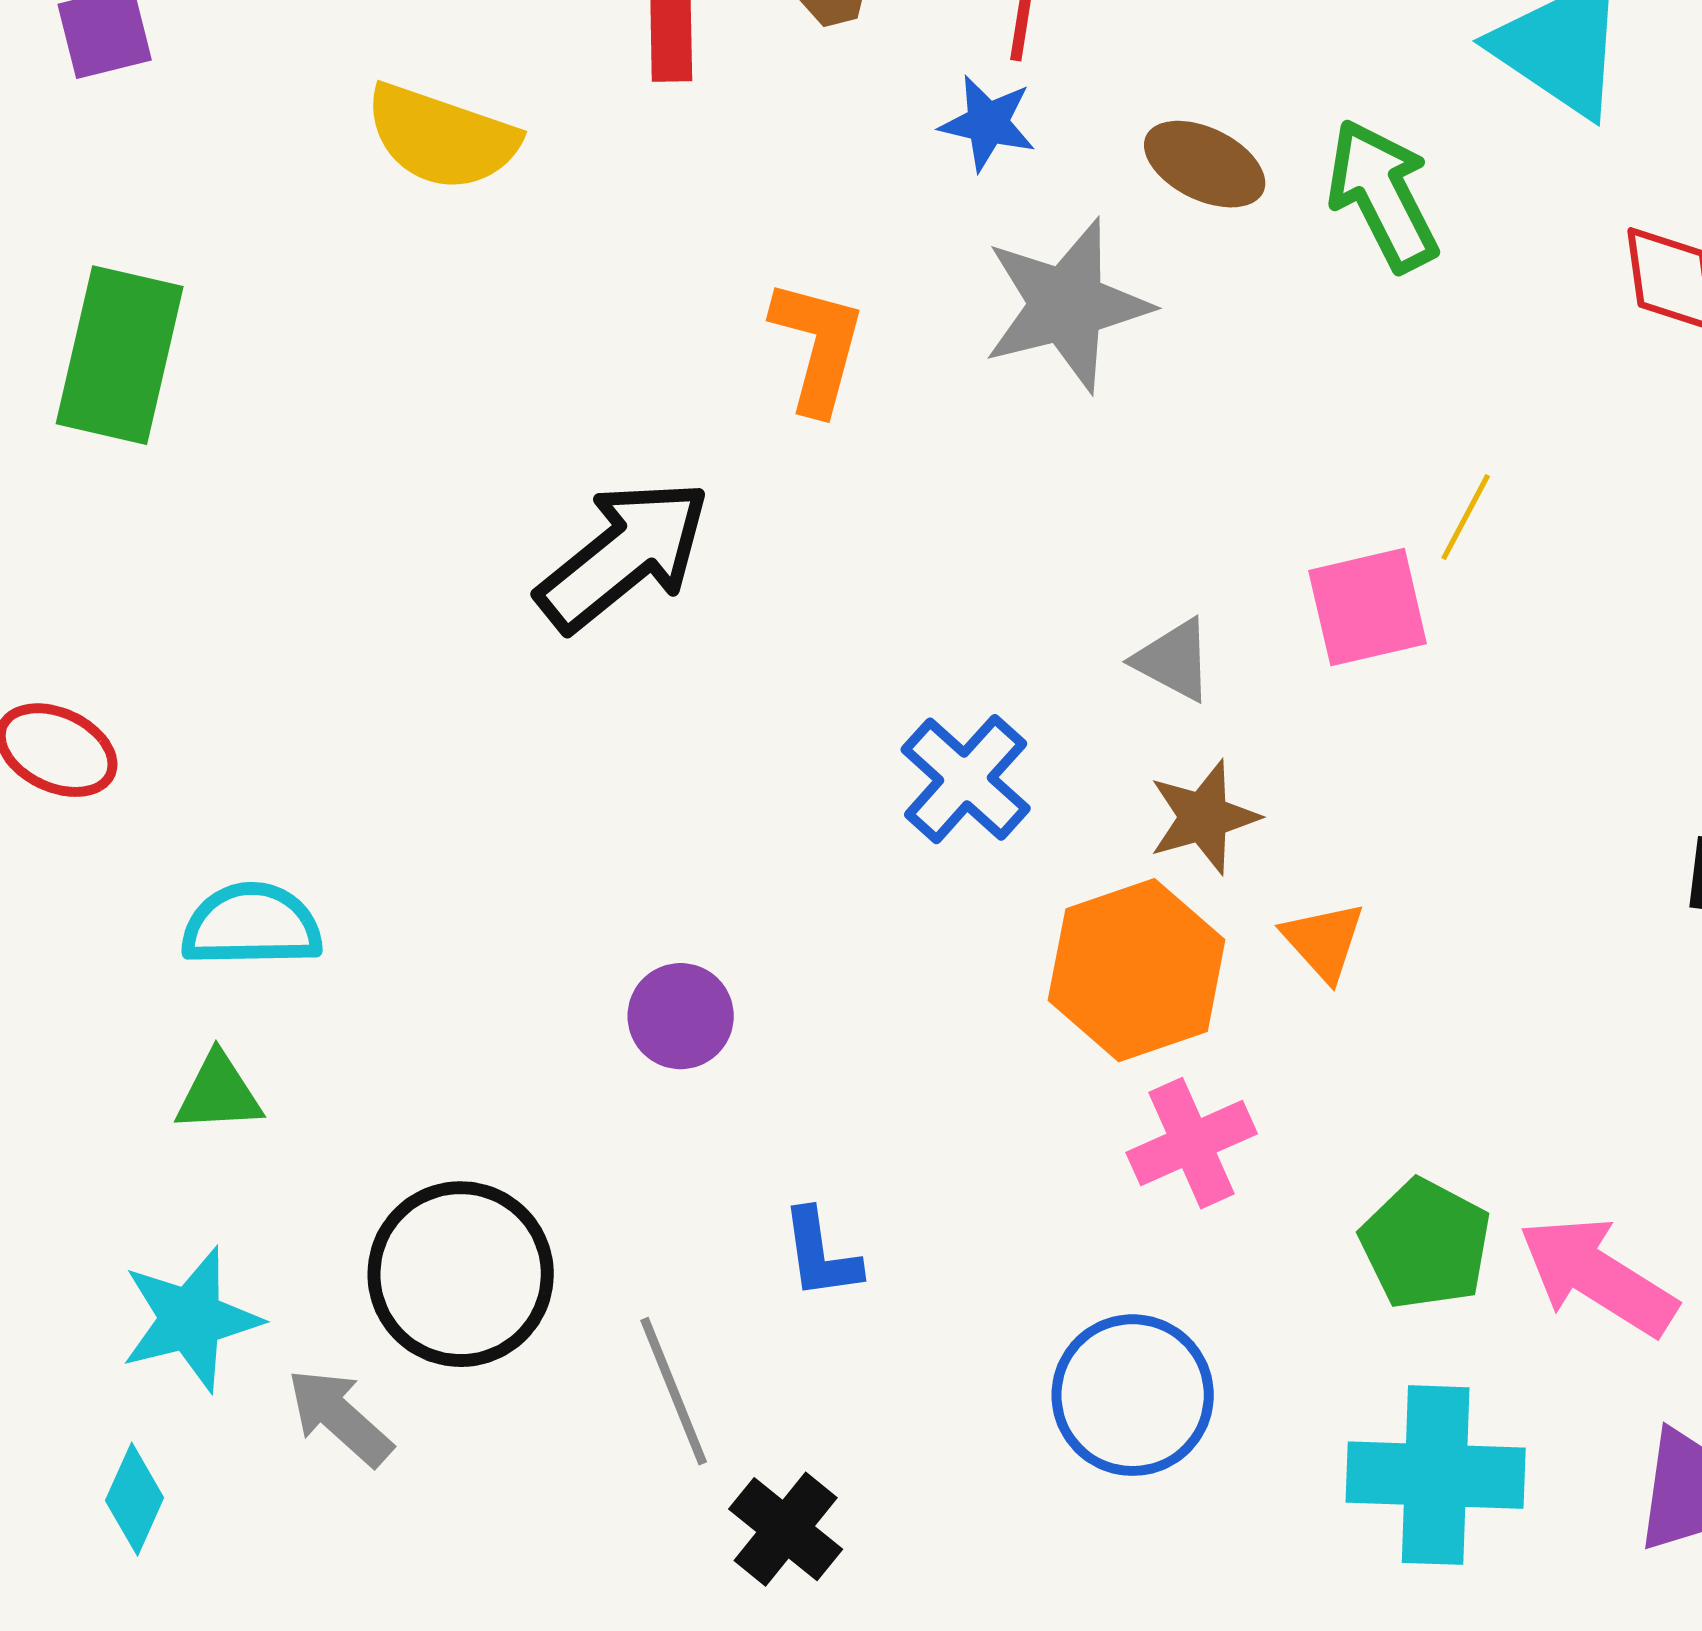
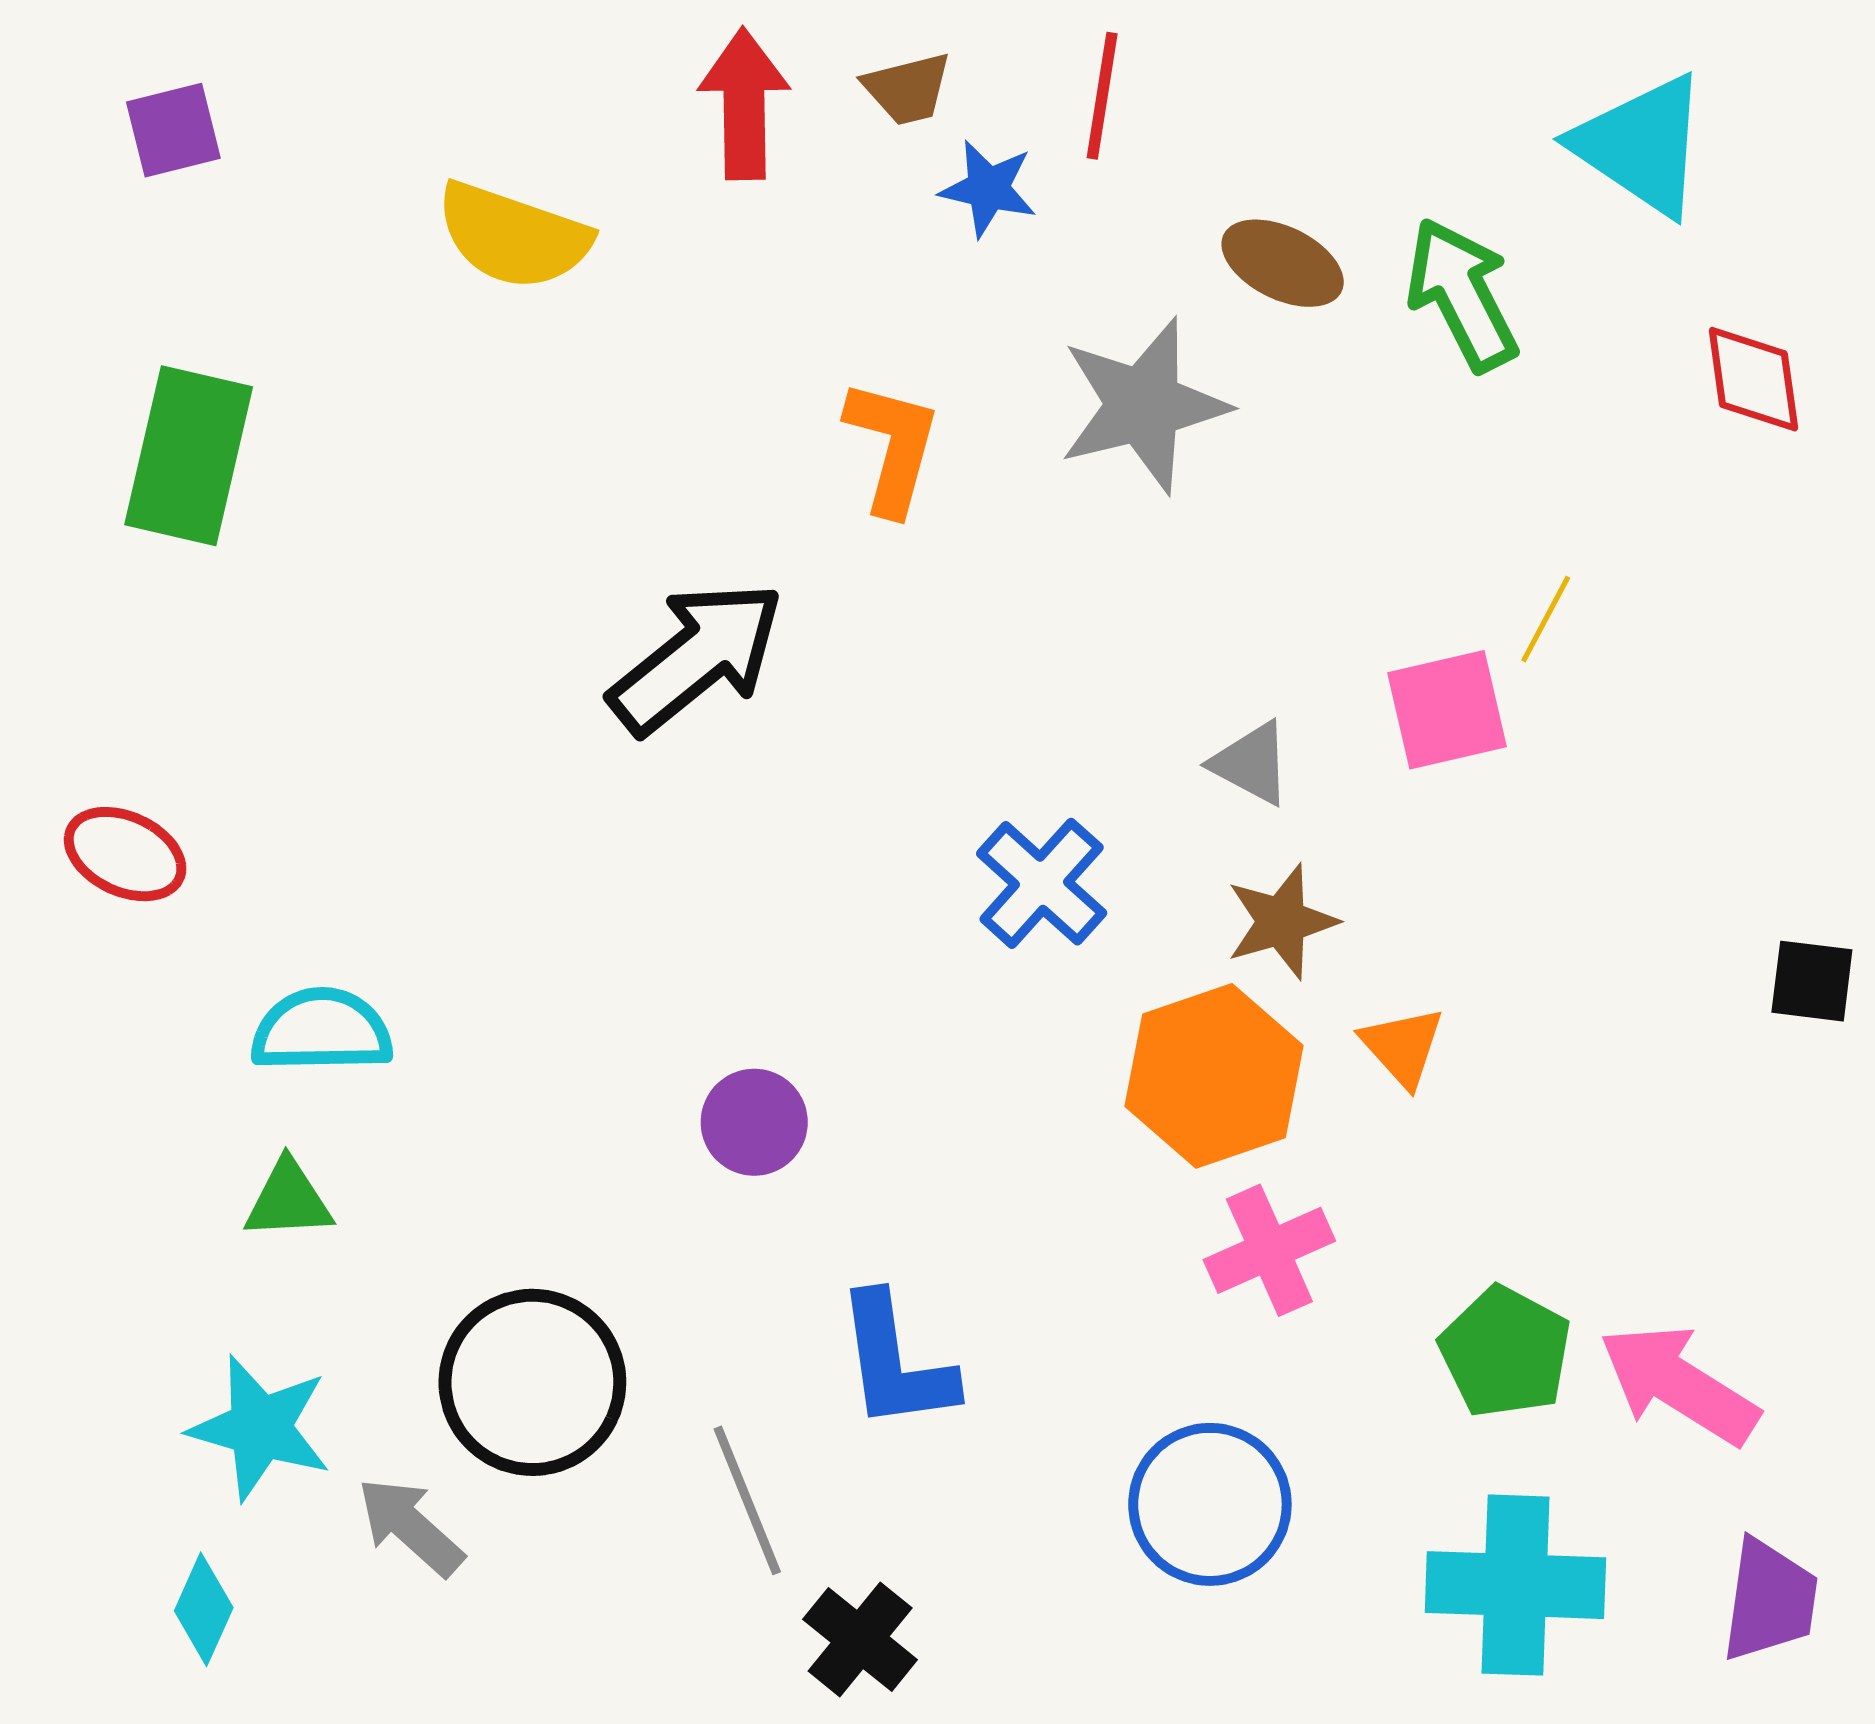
blue star: (988, 123) -> (988, 189), moved
blue L-shape: (821, 1254) -> (895, 1362), size x1.5
cyan star: (191, 1319) -> (260, 1428), turned 30

